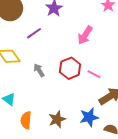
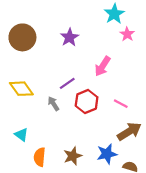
purple line: (34, 33) -> (67, 83), moved
pink line: (94, 74) -> (121, 104), moved

